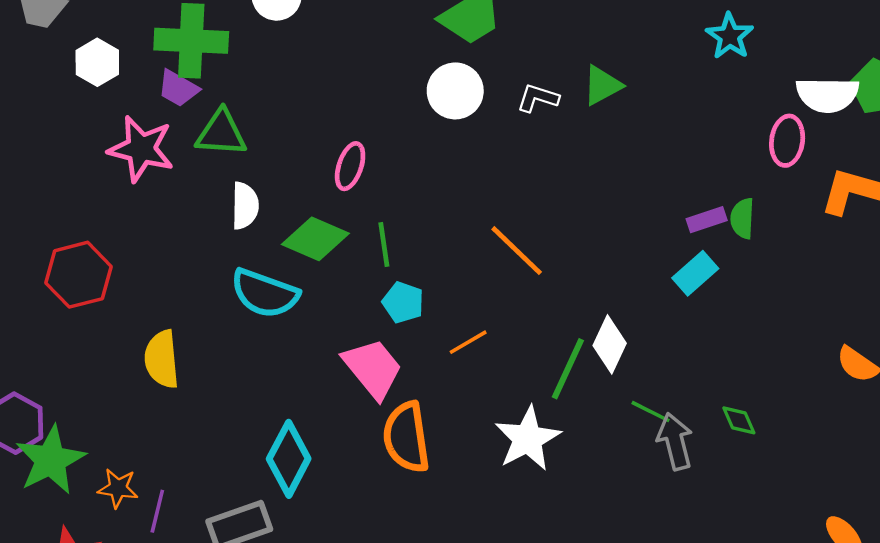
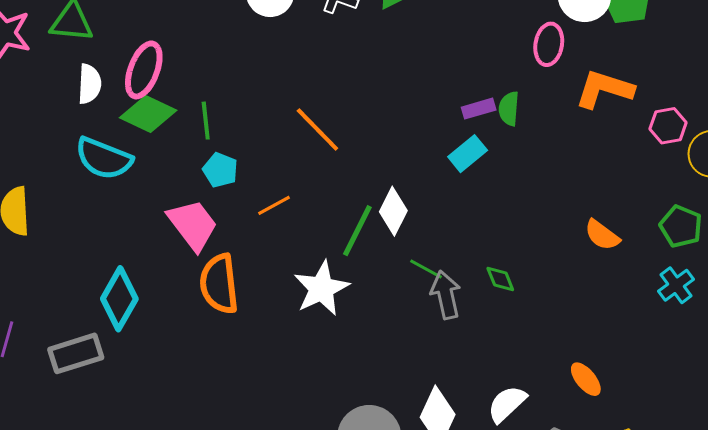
pink ellipse: (350, 166) -> (144, 70), moved, size x1.4

